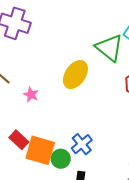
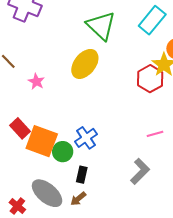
green triangle: (109, 48) -> (101, 26), moved

